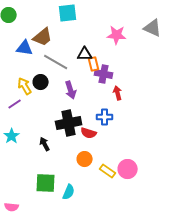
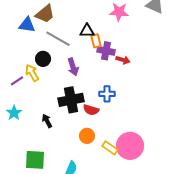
yellow arrow: (25, 86) -> (32, 73), moved
red arrow: (118, 93) -> (123, 60), moved, turned 120
pink circle: (128, 169) -> (130, 146), size x1.4
green square: (46, 183) -> (35, 160), moved

